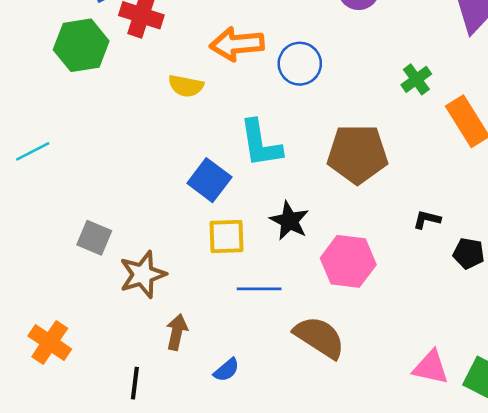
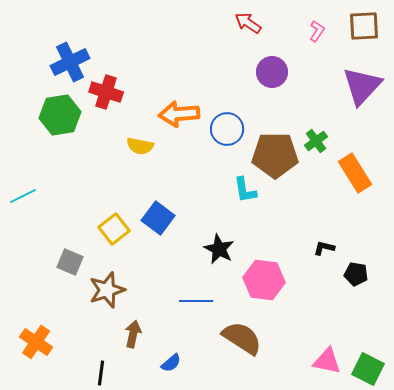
cyan L-shape: (261, 144) -> (245, 190), moved, size x0.7
brown pentagon: (357, 154) -> (275, 155), moved
yellow square: (226, 236) -> (114, 229), moved, turned -36

